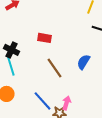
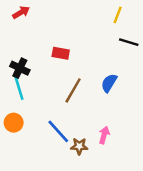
brown line: (54, 68) -> (73, 90), turned 65
pink arrow: (66, 103) -> (104, 135), moved

